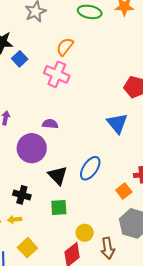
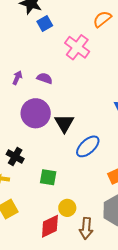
orange semicircle: (65, 47) -> (102, 19), moved
purple semicircle: (50, 124) -> (45, 78), moved
black triangle: (58, 175) -> (64, 123), moved

